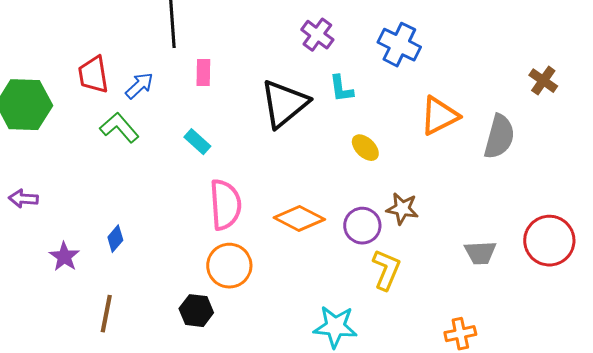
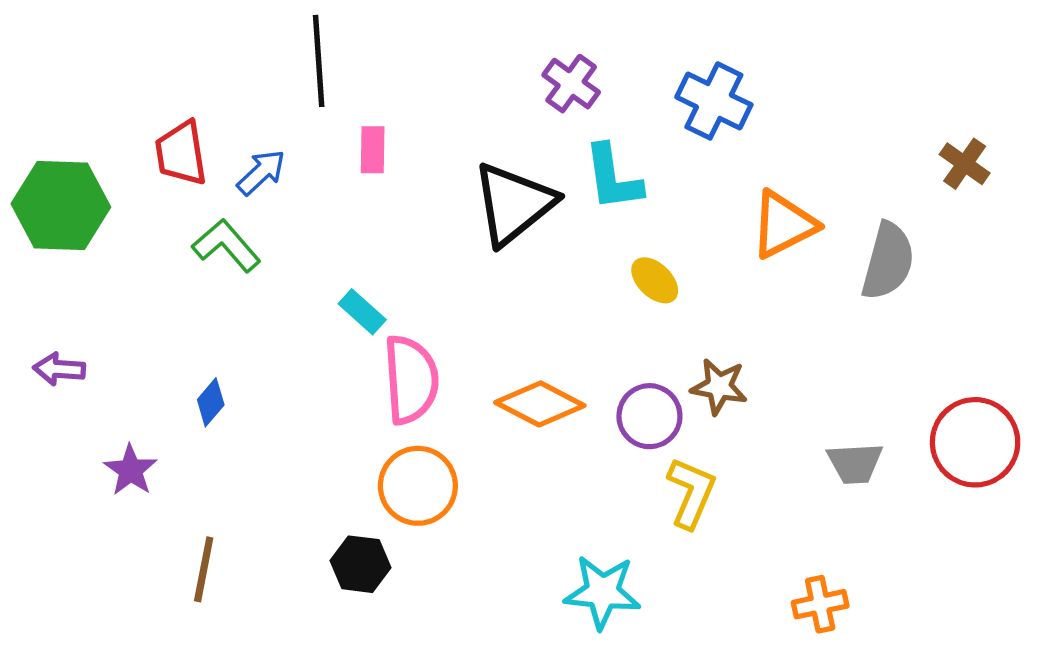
cyan L-shape: (341, 89) -> (613, 178), size x1.4
cyan rectangle: (197, 142) -> (362, 312), moved
blue diamond: (115, 239) -> (211, 402), moved

